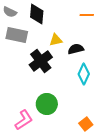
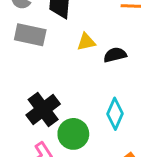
black cross: (41, 61) -> (43, 109), moved
cyan diamond: (84, 74) -> (115, 114), moved

